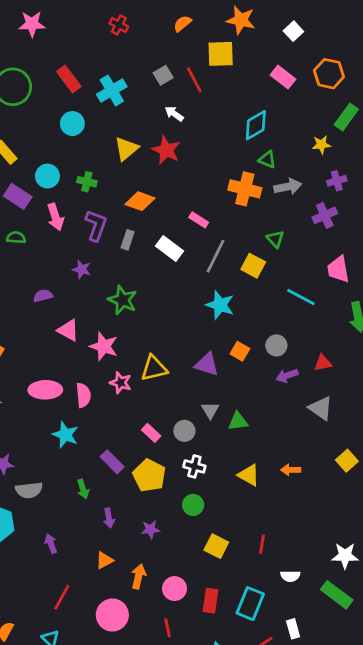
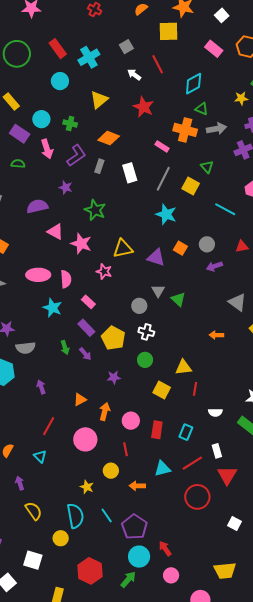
red line: (194, 80) -> (158, 64), moved
red star: (166, 150) -> (144, 107), moved
pink rectangle: (199, 220) -> (162, 146), moved
purple L-shape: (96, 225) -> (76, 155), turned 35
white rectangle: (169, 248) -> (130, 173), turned 36
purple semicircle: (43, 296) -> (37, 206), size x1.5
red triangle: (323, 363) -> (242, 246), moved
yellow triangle: (154, 368) -> (123, 249), moved
pink star: (121, 383) -> (104, 271), moved
gray triangle: (321, 408) -> (237, 302), moved
green triangle: (238, 421) -> (178, 299), turned 49
pink rectangle: (151, 433) -> (88, 302), moved
yellow triangle: (249, 475) -> (183, 367), moved, turned -36
purple arrow: (109, 518) -> (85, 354), moved, turned -32
cyan rectangle: (250, 604) -> (186, 432), size x0.7

